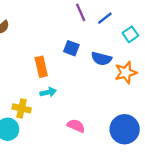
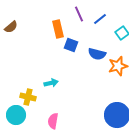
orange rectangle: (41, 67) -> (58, 29), moved
pink semicircle: (76, 126) -> (53, 121), moved, turned -105

